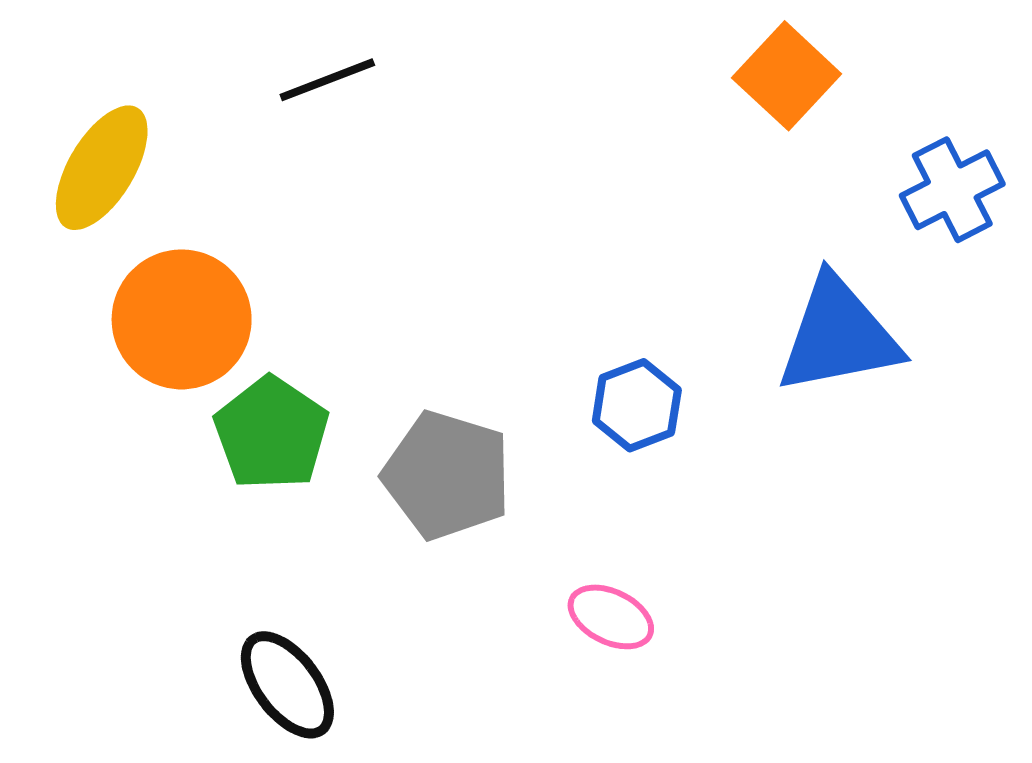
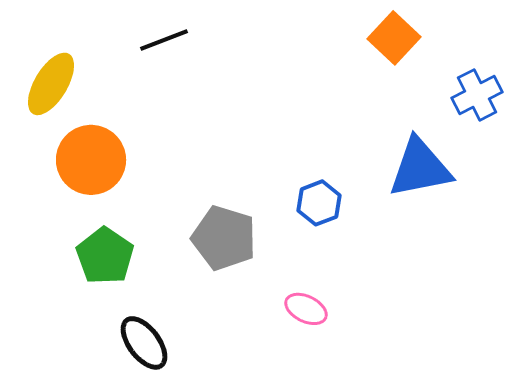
green pentagon: (271, 433) -> (105, 256), moved

